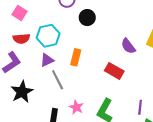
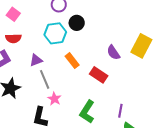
cyan hexagon: (48, 36) -> (55, 33), moved
orange rectangle: (76, 57) -> (72, 61), moved, turned -56
pink star: (76, 107) -> (54, 99), moved

